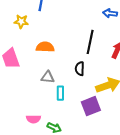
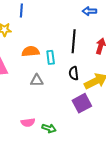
black semicircle: (80, 69) -> (74, 73), moved
cyan rectangle: (60, 93) -> (51, 57), moved

